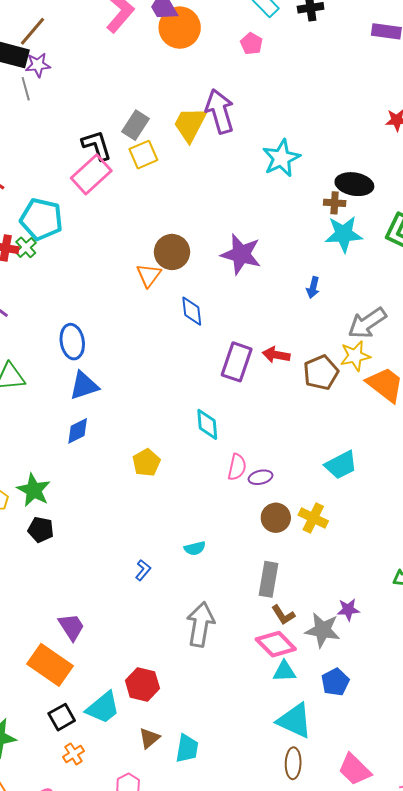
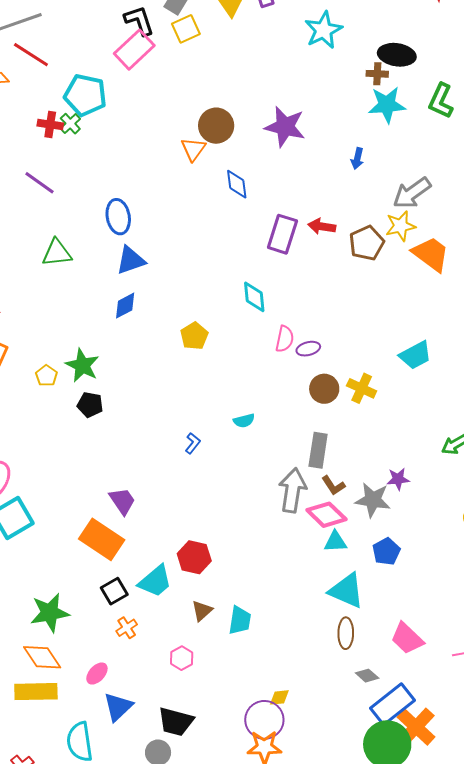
cyan trapezoid: (341, 465) -> (415, 355), moved
gray arrow: (200, 624) -> (293, 490), moved

